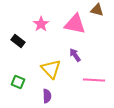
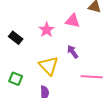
pink star: (41, 24) -> (47, 30), moved
pink triangle: (75, 24) -> (73, 21), size x0.7

